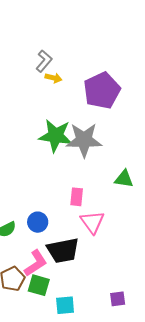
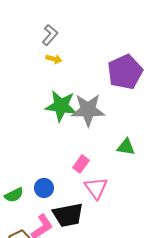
yellow arrow: (53, 78) -> (54, 59), moved
purple pentagon: (102, 91) -> (125, 72), moved
pink rectangle: (77, 197) -> (81, 164), turned 30

